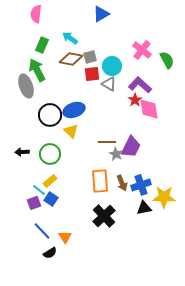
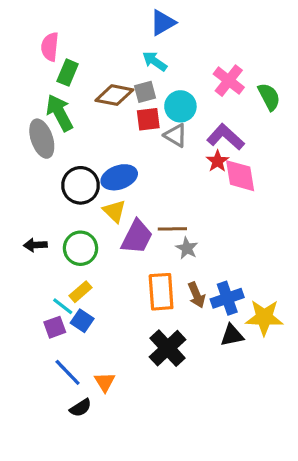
pink semicircle: (36, 14) -> (50, 47), moved
cyan arrow: (70, 38) -> (155, 61), moved
purple trapezoid: (131, 147) -> (137, 237), moved

